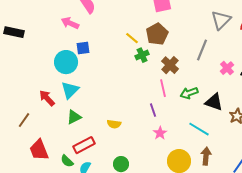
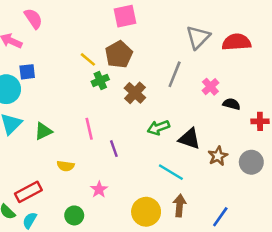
pink cross: (227, 68) -> (210, 87), moved
pink line: (163, 88) -> (89, 129), moved
green triangle: (74, 117) -> (43, 131), moved
pink star: (160, 133) -> (99, 189), moved

